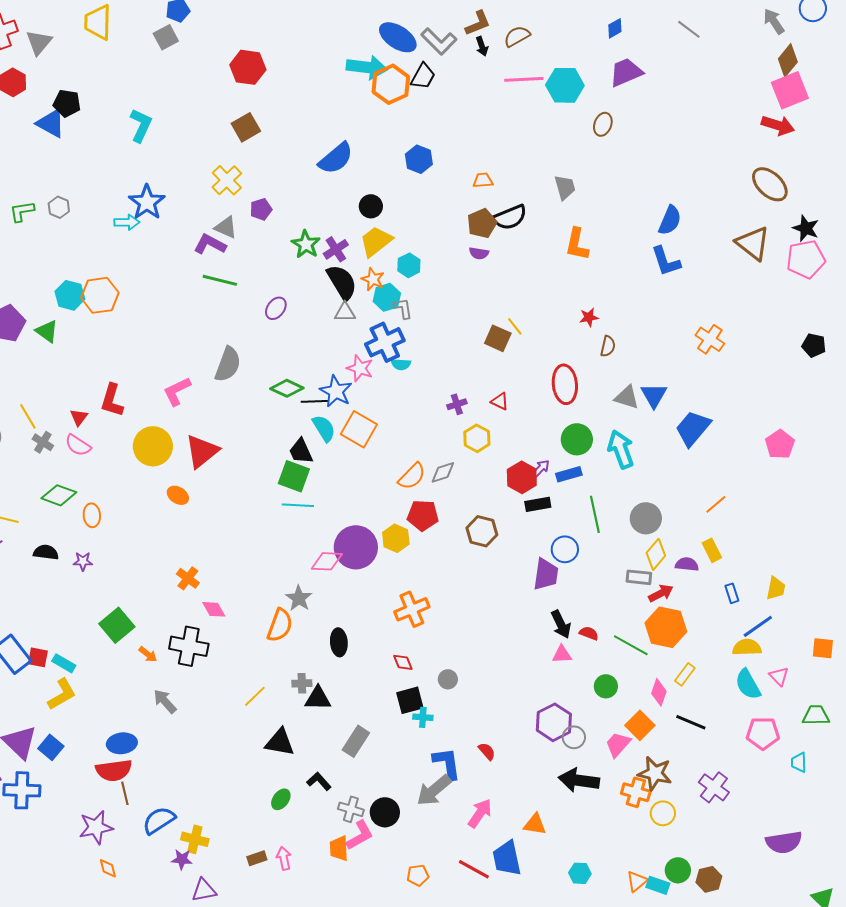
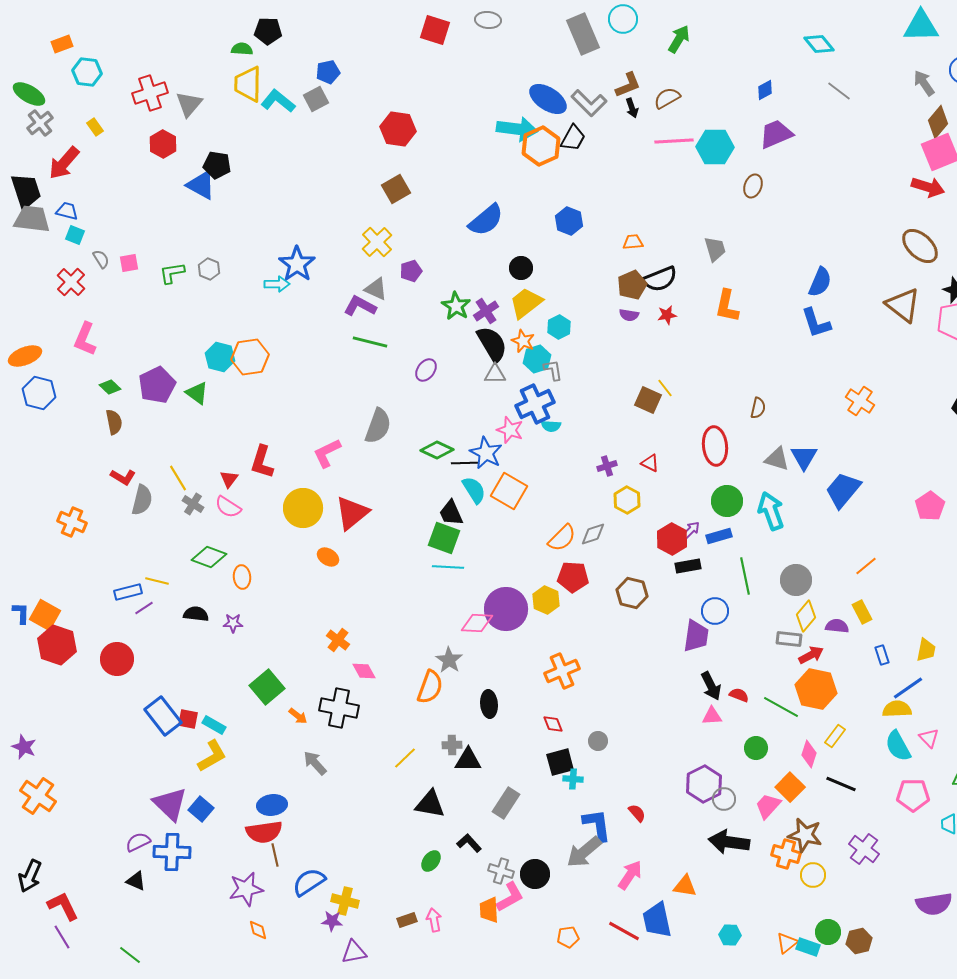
cyan L-shape: (141, 125) -> (278, 101), moved, turned -76
red star: (589, 317) -> (667, 315), moved

